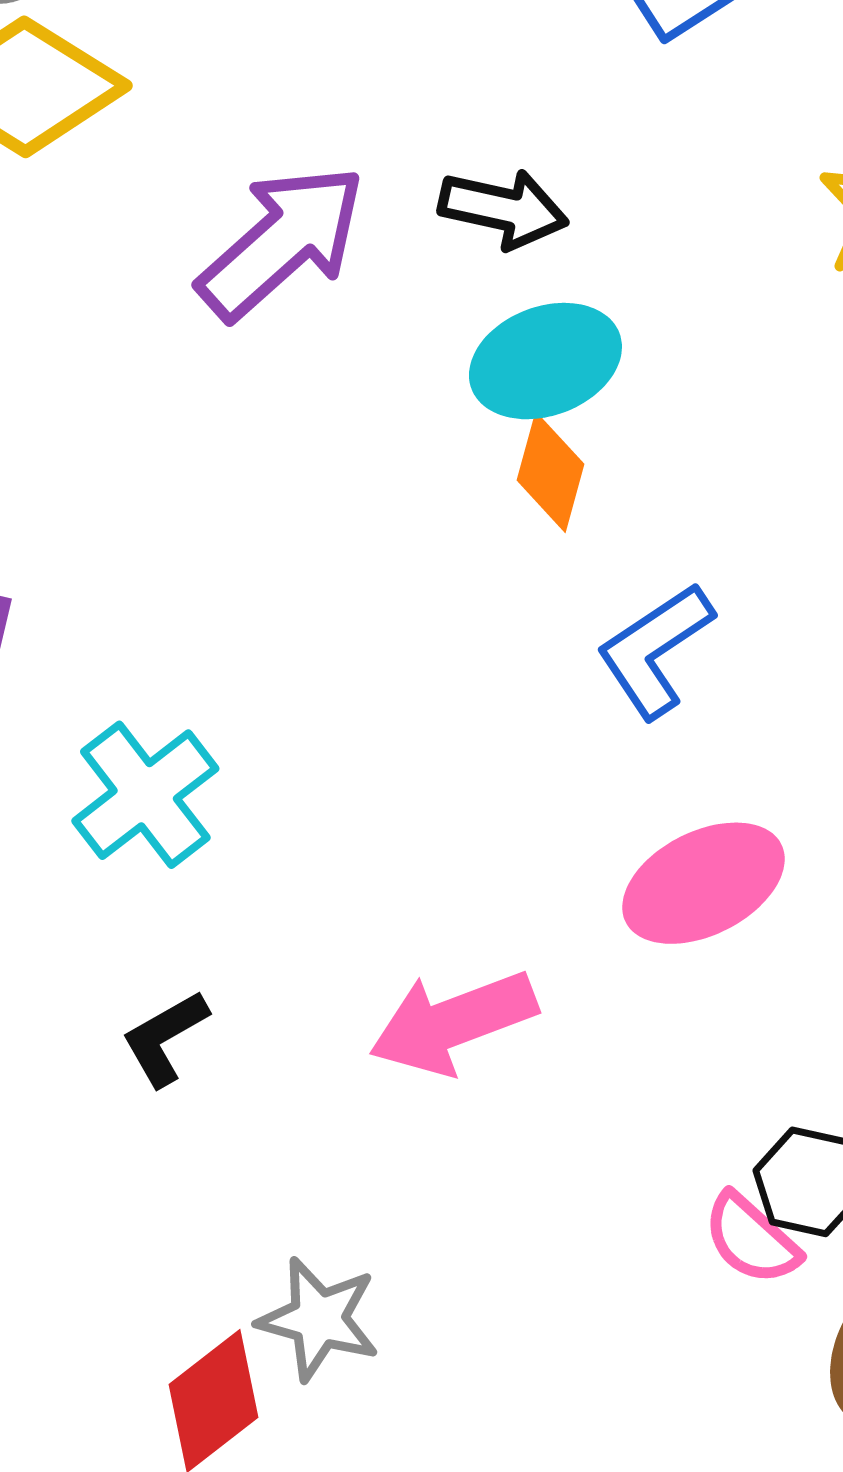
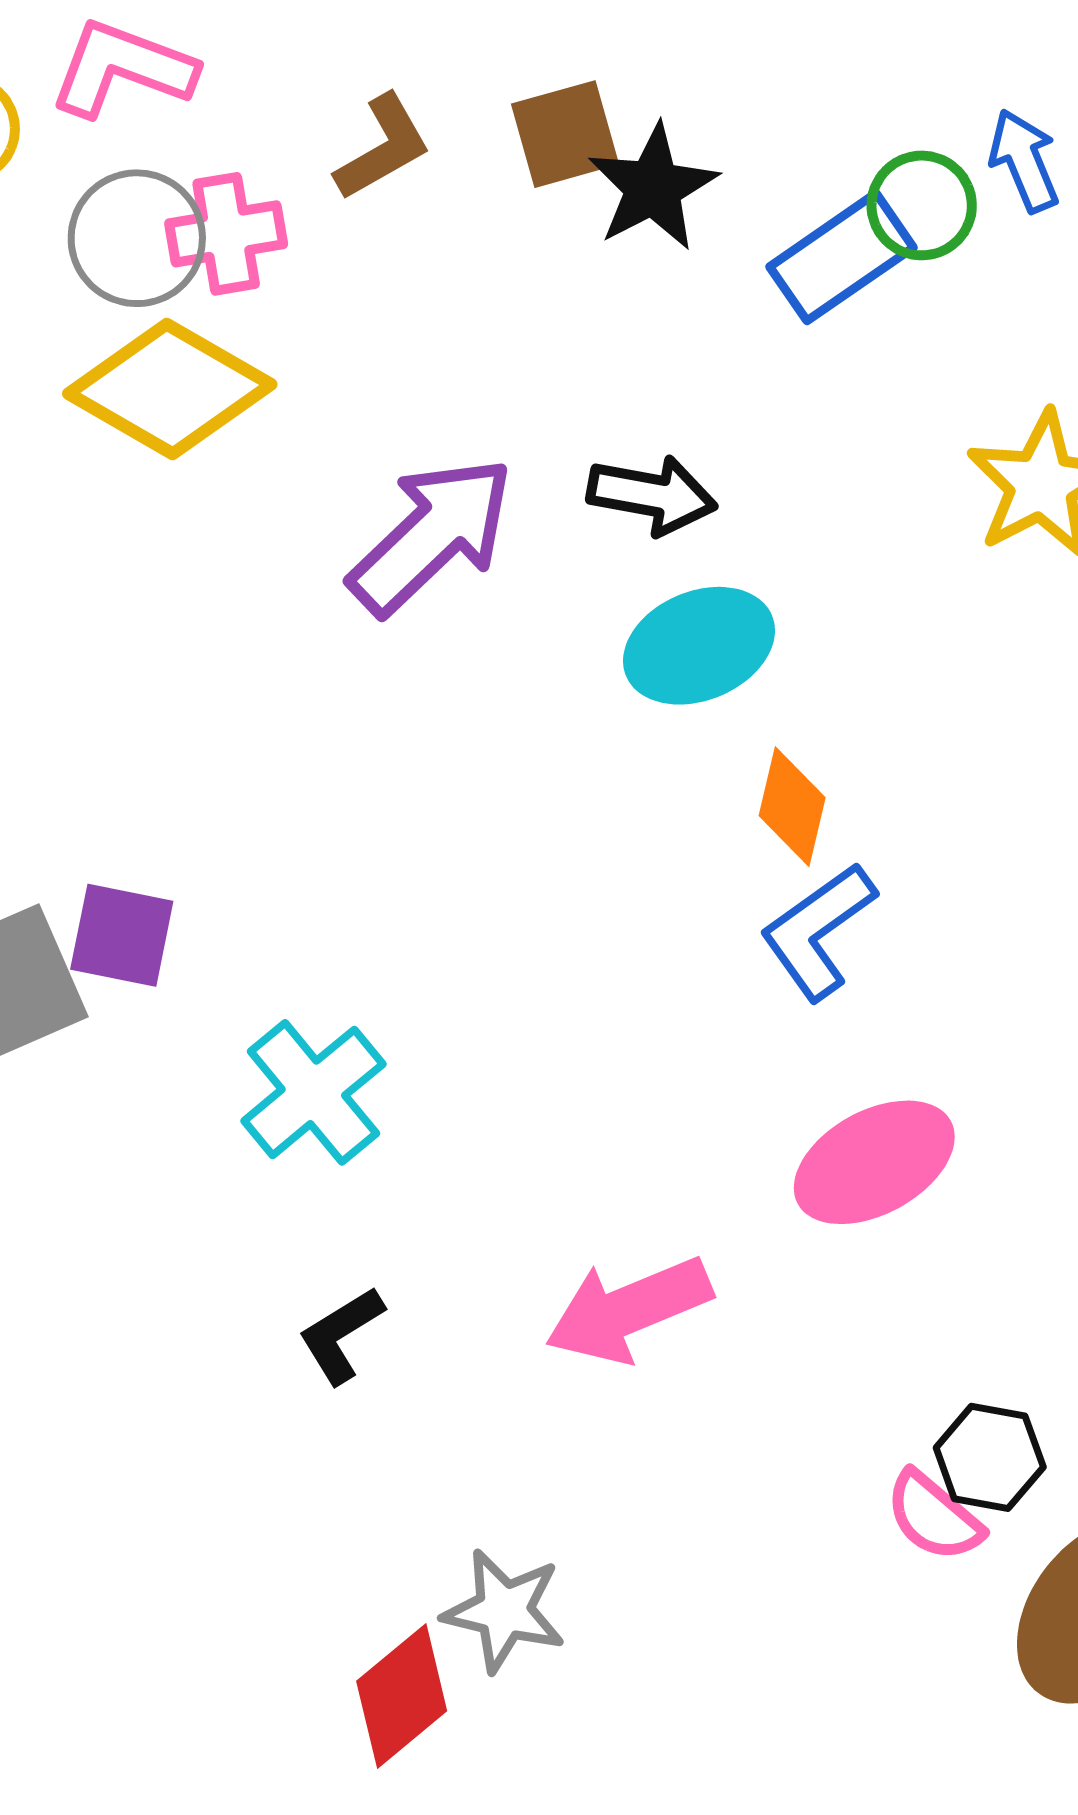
orange diamond: (550, 472) -> (792, 807), moved

